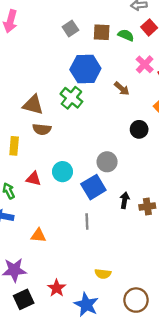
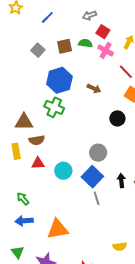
pink cross: (145, 64) -> (106, 50), moved
yellow rectangle: (14, 146) -> (16, 151), moved
red triangle: (34, 179) -> (38, 163), moved
gray line: (87, 221) -> (97, 198), moved
orange triangle: (38, 235) -> (58, 229), size x1.6

